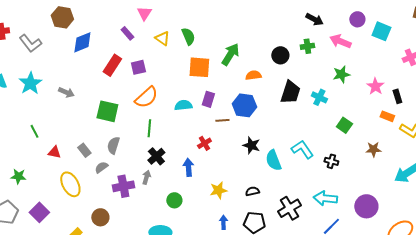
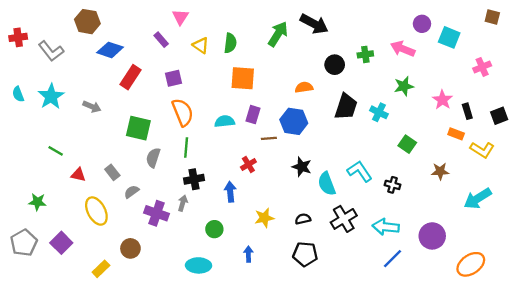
black arrow: (314, 19) -> (314, 24), moved, size x1.4
green semicircle: (188, 36) -> (230, 43), turned 30
blue diamond: (82, 42) -> (110, 50), turned 40
green arrow: (230, 54) -> (278, 34), moved
red rectangle: (112, 65) -> (130, 77), moved
orange semicircle: (146, 97) -> (183, 112), turned -70
green line: (34, 131) -> (56, 151), turned -32
gray semicircle: (113, 145) -> (153, 158), moved
black cross: (156, 156) -> (194, 179), turned 30
purple cross: (123, 186) -> (157, 213), turned 30
black cross: (289, 208) -> (344, 219), moved
blue arrow: (223, 222) -> (248, 254), moved

